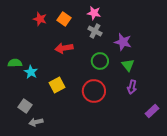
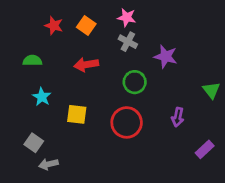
green semicircle: (15, 63) -> (32, 61), moved
green triangle: (128, 65) -> (211, 90), moved
yellow square: (57, 85) -> (77, 114), turned 35

